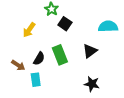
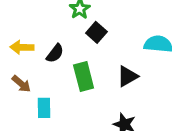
yellow arrow: (29, 30) -> (22, 47), moved, turned 49
black semicircle: (39, 59) -> (55, 53), moved

